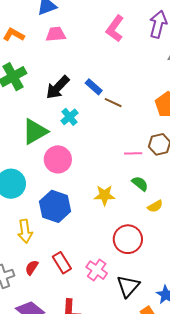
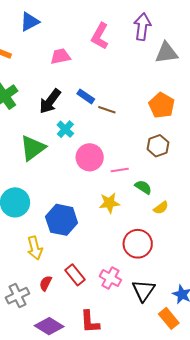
pink trapezoid: (56, 34) -> (60, 56), moved
pink line: (133, 153) -> (120, 170), moved
pink circle: (58, 159) -> (90, 157), moved

